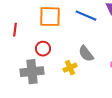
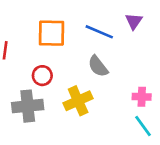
gray semicircle: (86, 54) -> (98, 66), moved
yellow cross: (70, 68) -> (78, 101), size x1.5

